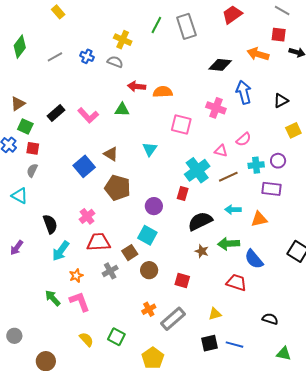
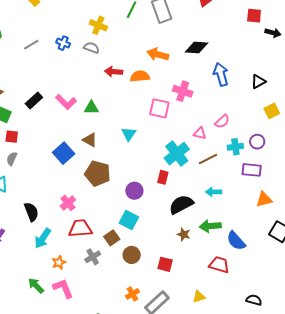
orange arrow: (258, 54) -> (158, 54), moved
pink cross: (216, 108) -> (183, 91), moved
green triangle: (122, 110) -> (91, 108), moved
orange triangle: (259, 219) -> (264, 199), moved

